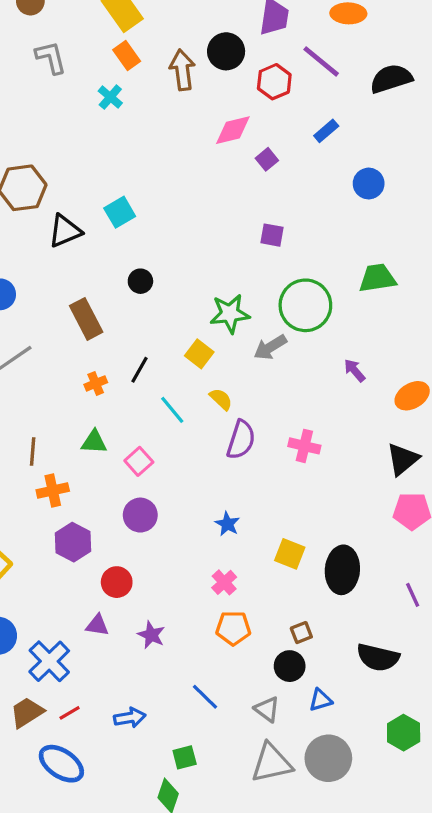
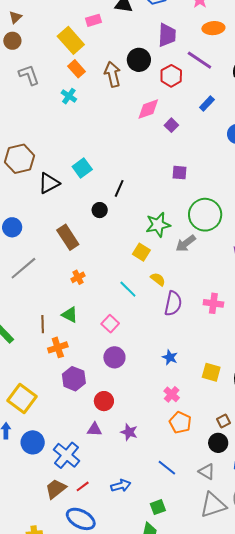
black line: (140, 370) -> (119, 188), moved
green triangle: (94, 442) -> (70, 315), moved, turned 30
orange pentagon: (233, 628) -> (180, 423), turned 30

